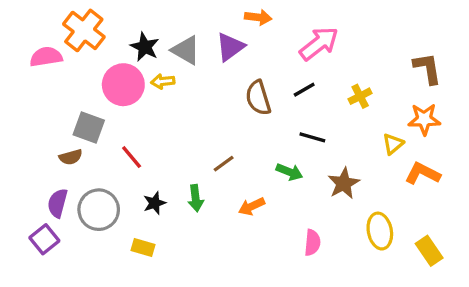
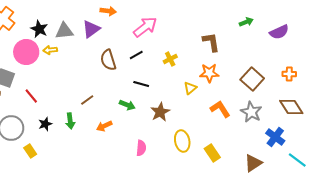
gray triangle: (186, 50) -> (64, 31), turned -36
orange L-shape: (423, 173) -> (220, 109), moved, turned 30
yellow rectangle: (143, 247) -> (30, 151), moved, turned 40

